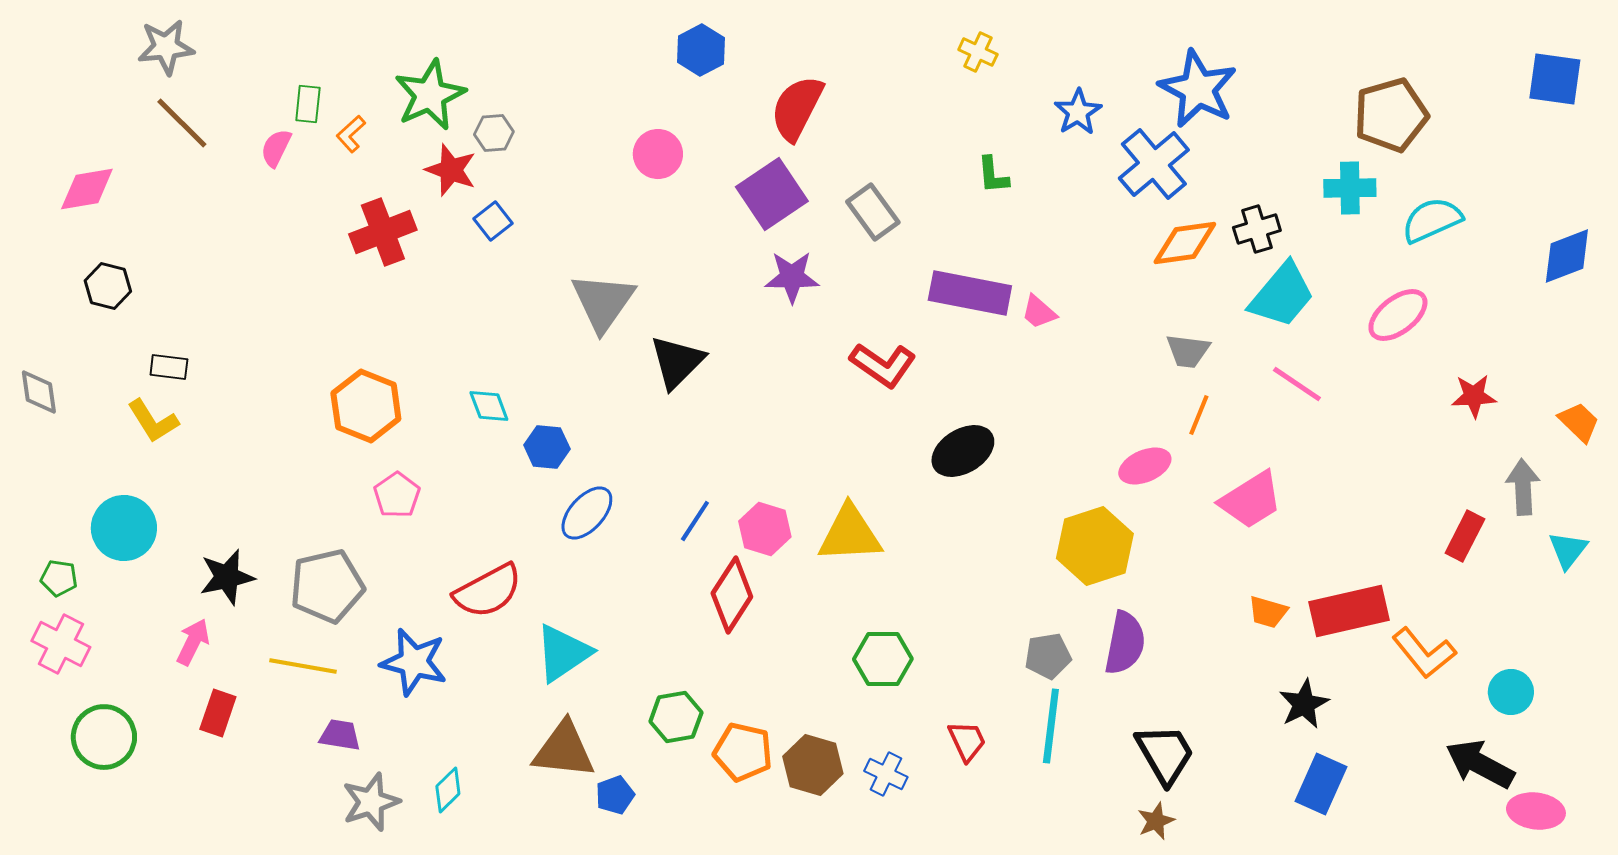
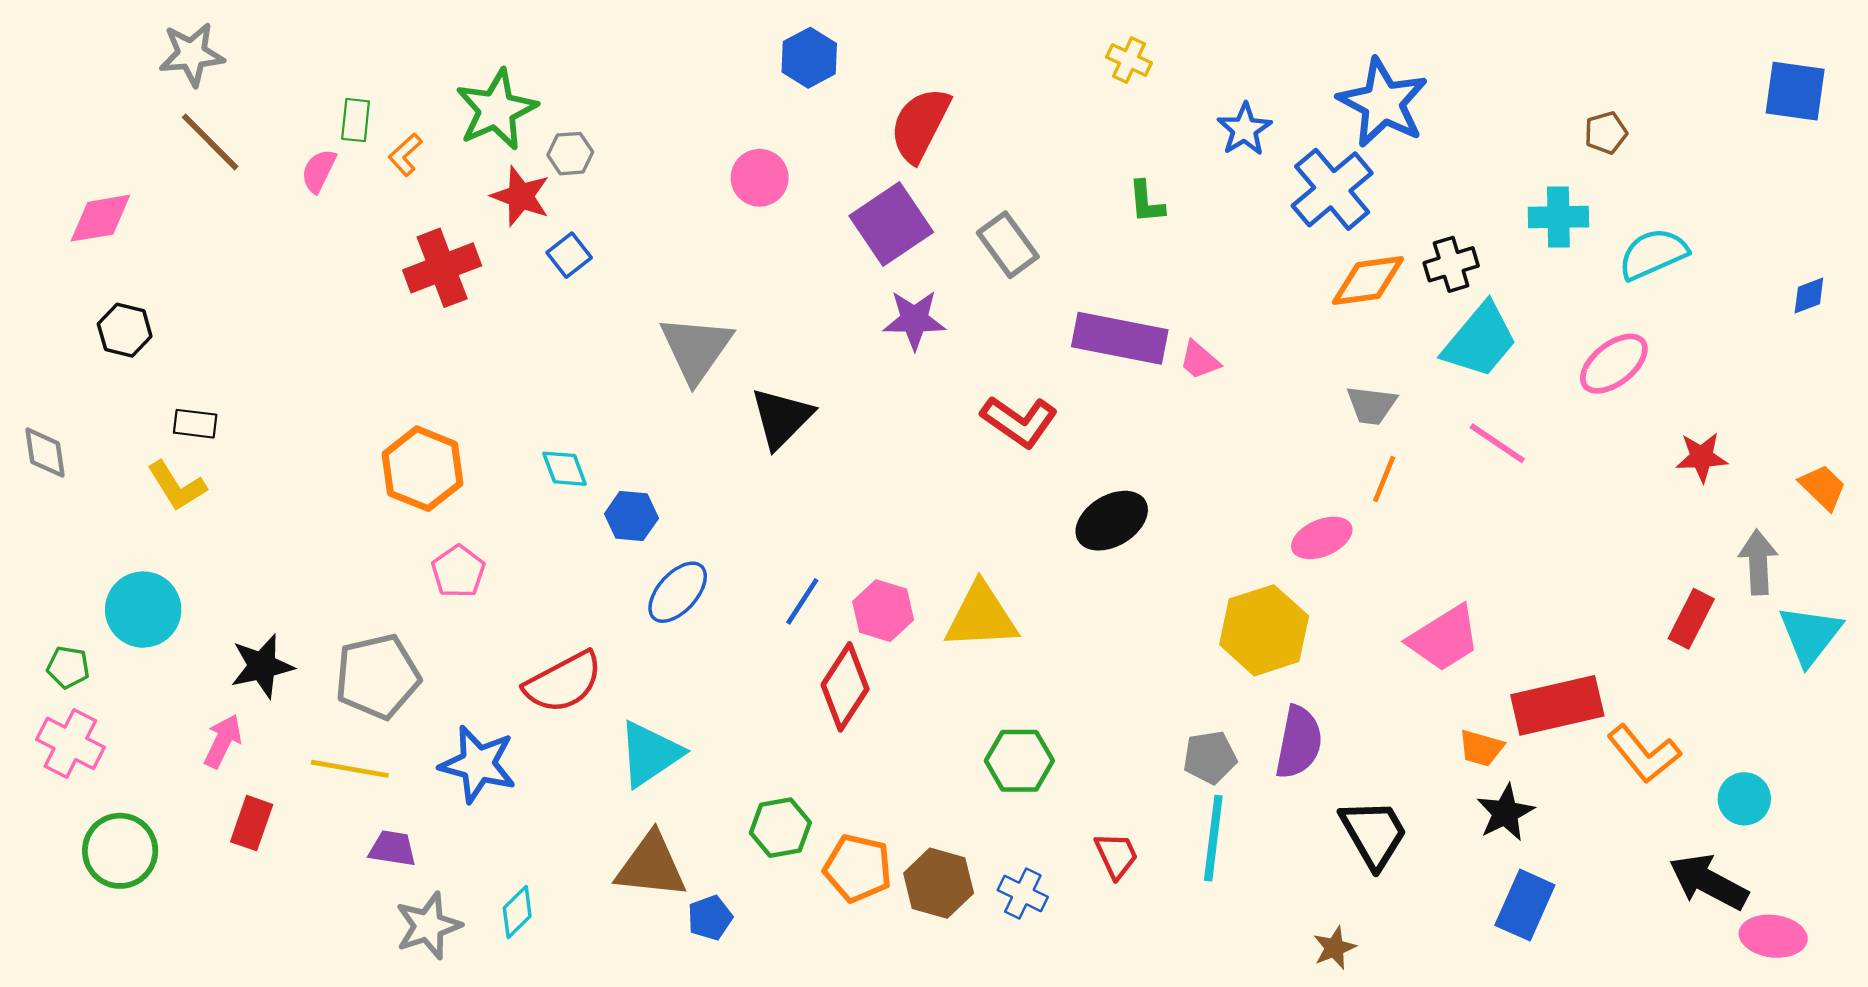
brown pentagon: (1391, 115) -> (1606, 133), size x0.5
blue diamond: (1567, 256) -> (1809, 296), size x0.6
pink trapezoid: (1251, 500) -> (1444, 638), moved
cyan triangle: (1568, 550) -> (1810, 635), size x1.4
orange trapezoid: (1268, 612) -> (1481, 748), moved
black trapezoid: (1165, 754) -> (1374, 833), moved

